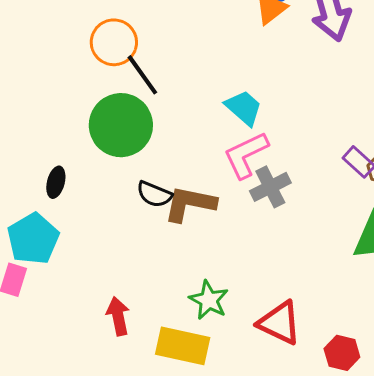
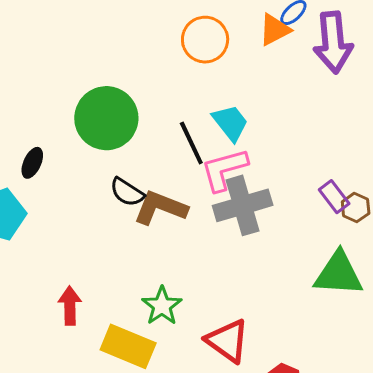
orange circle: (114, 42) -> (205, 40), moved
black line: (142, 75) -> (191, 143), moved
gray cross: (270, 187) -> (243, 205), size x1.4

